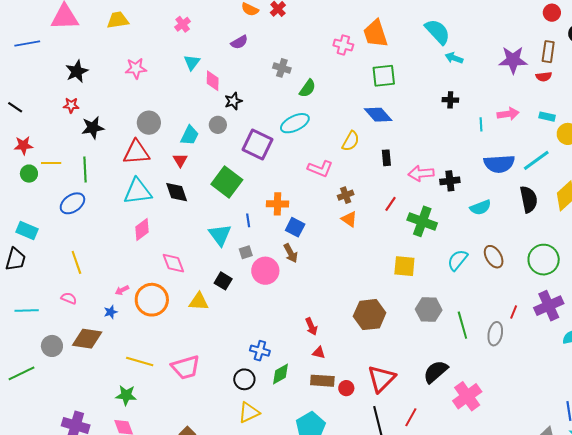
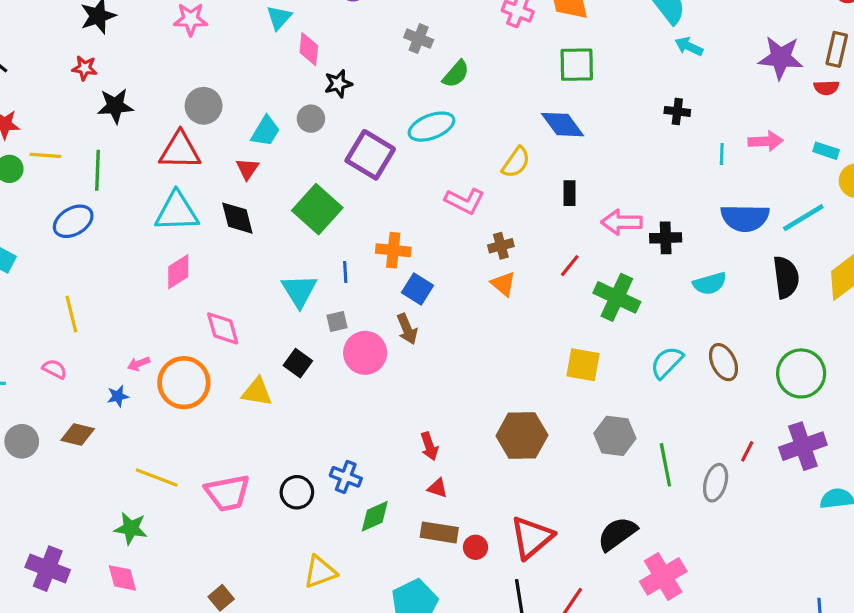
brown diamond: (87, 339) -> (78, 435), size x0.7
black circle: (244, 379) -> (297, 492), moved

